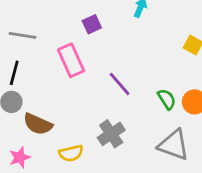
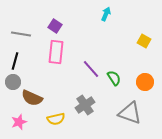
purple square: (92, 24) -> (55, 26), moved, turned -32
pink rectangle: (71, 60) -> (56, 52), turned 30
green semicircle: (167, 99) -> (114, 78), moved

